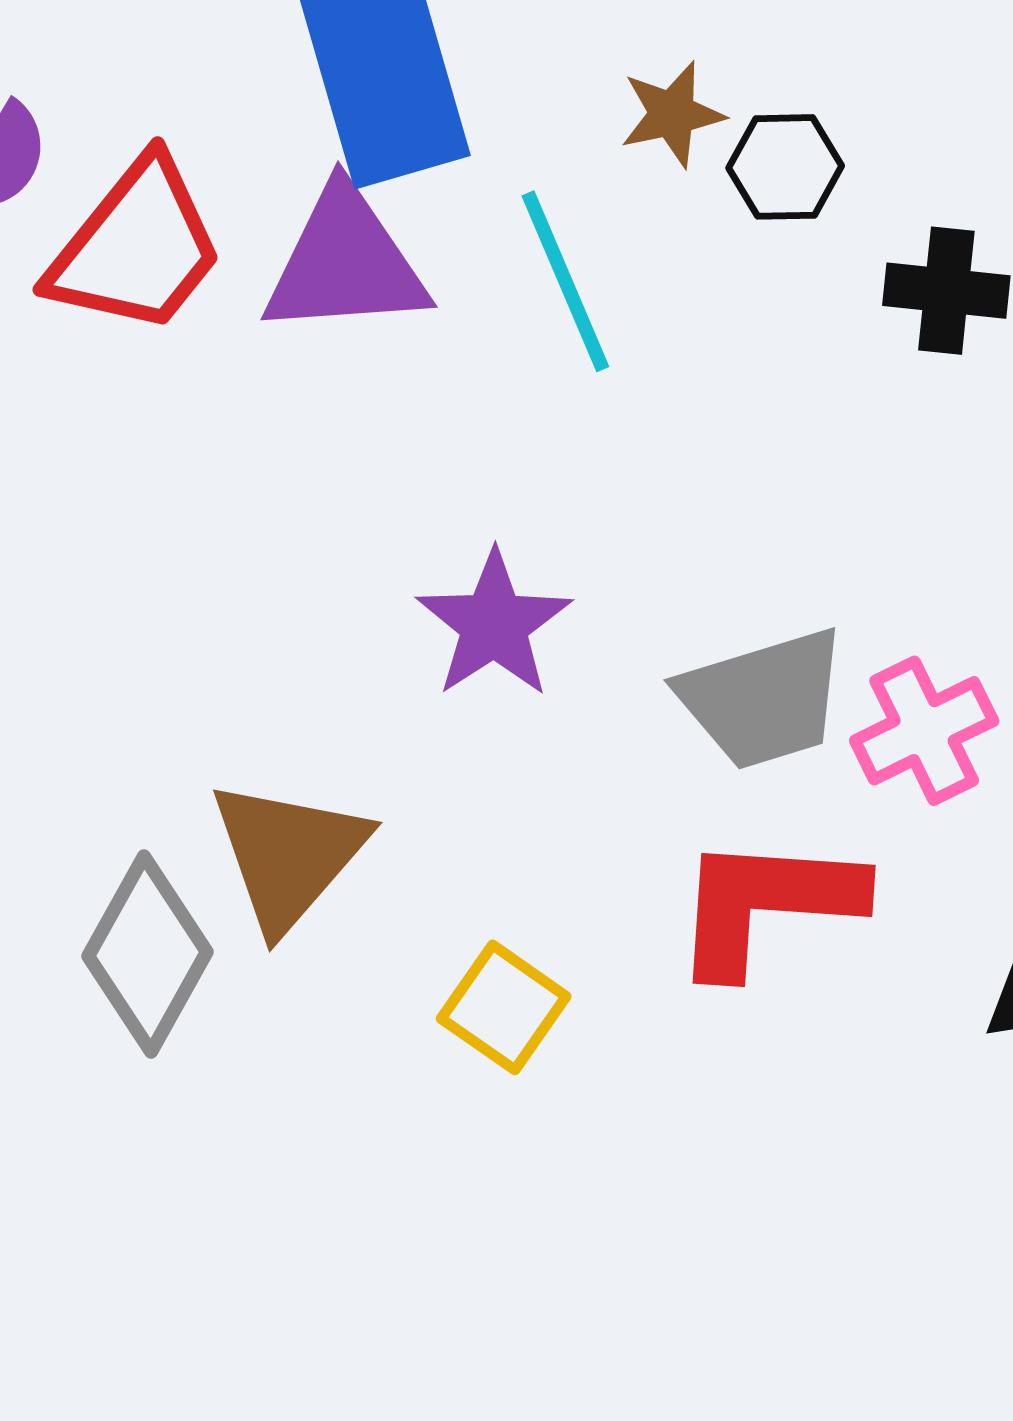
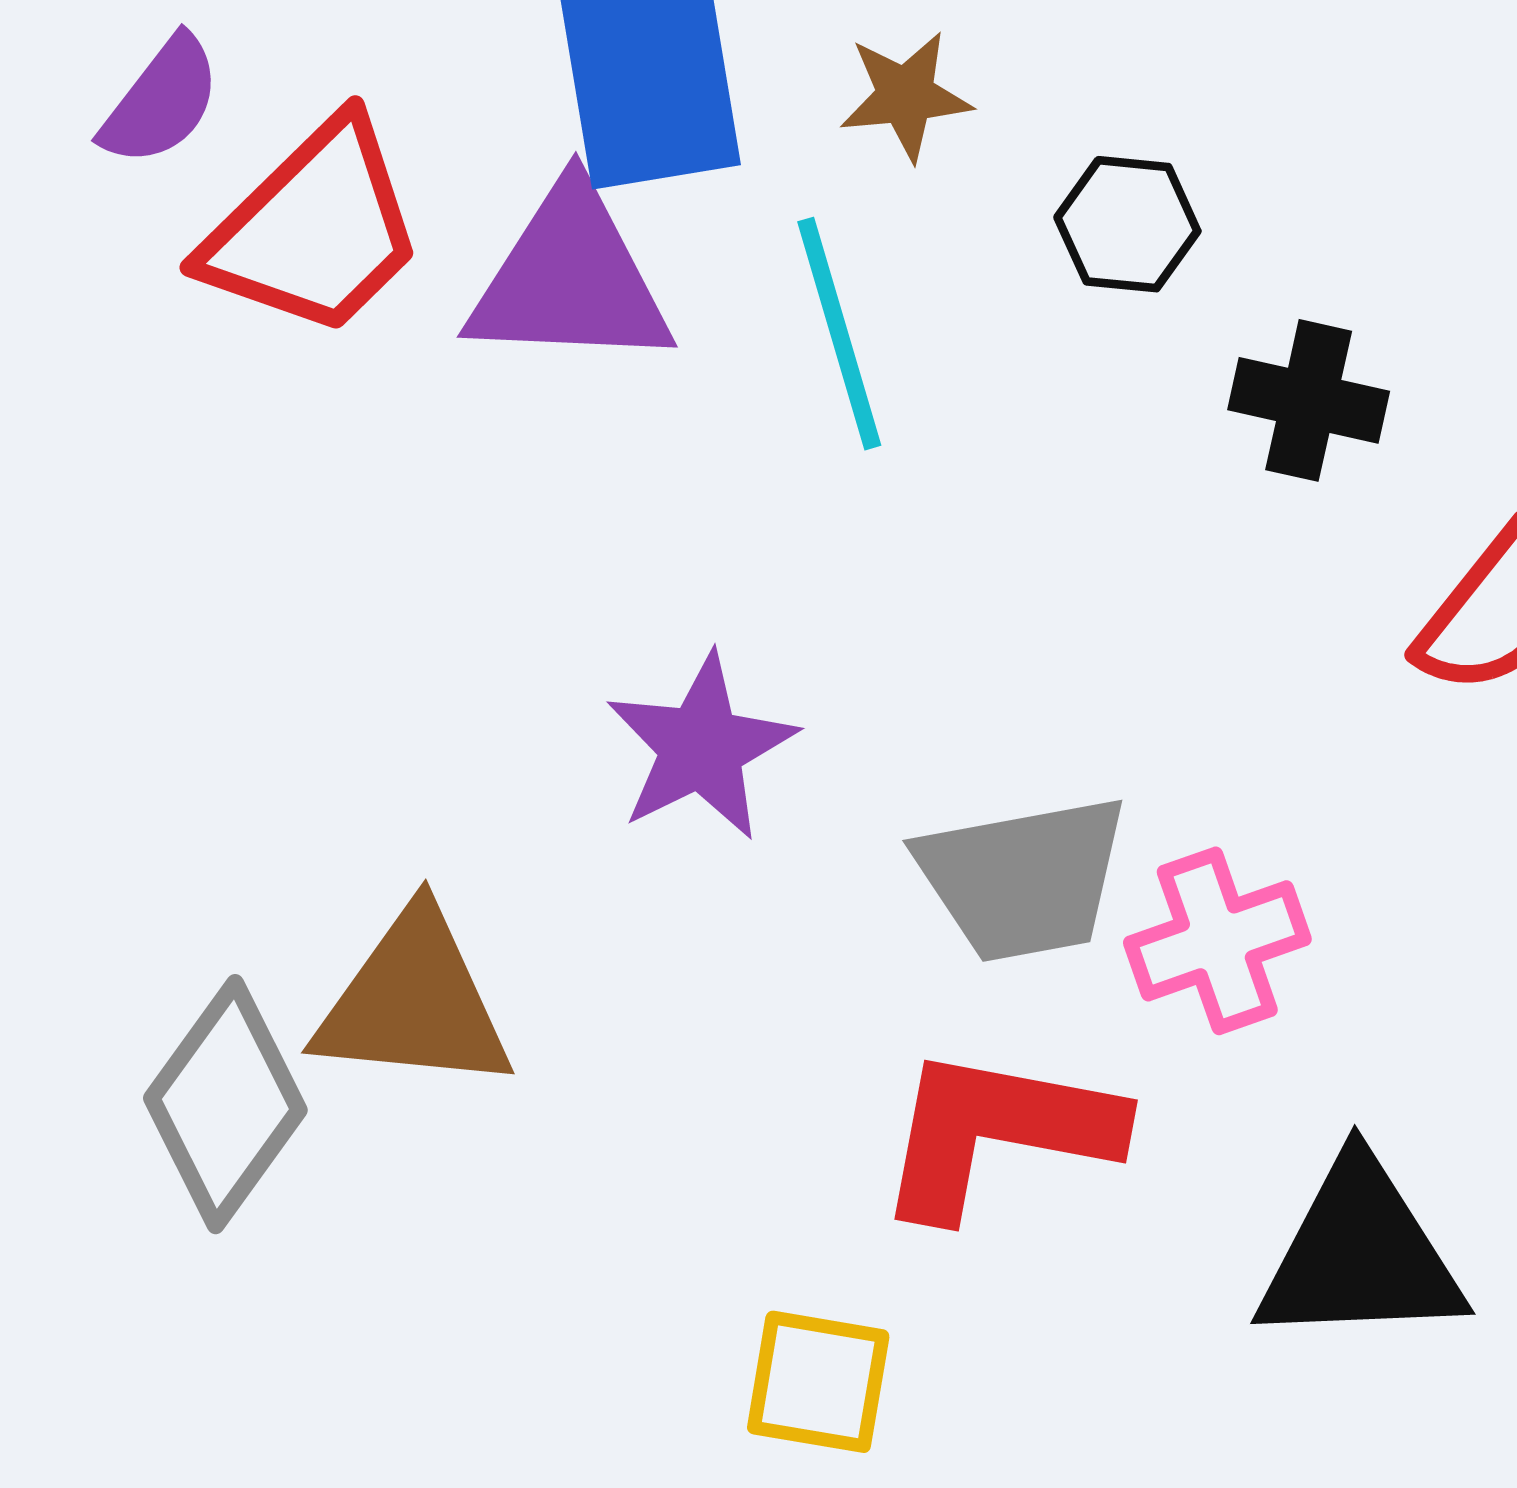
brown star: (672, 114) -> (906, 96), moved
brown triangle: (288, 855) -> (414, 1002), turned 48
yellow square: (504, 1007) -> (818, 1382), moved, turned -32

